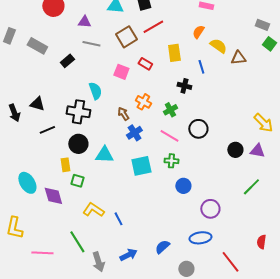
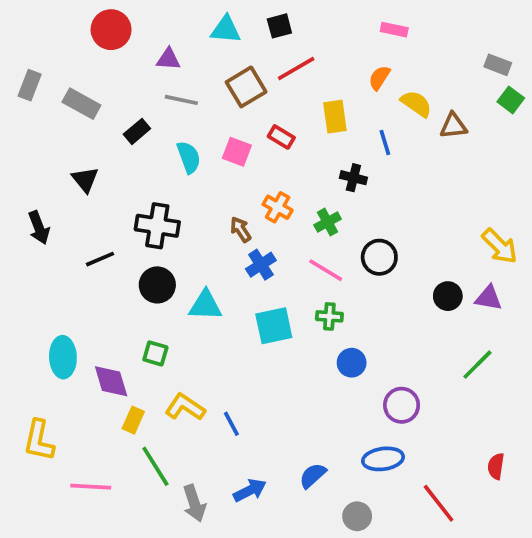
cyan semicircle: (95, 91) -> (189, 157), moved
black triangle: (37, 104) -> (85, 179), moved, turned 35
yellow rectangle: (65, 165) -> (133, 420), moved, turned 32
cyan ellipse: (27, 183) -> (63, 357), turned 30

